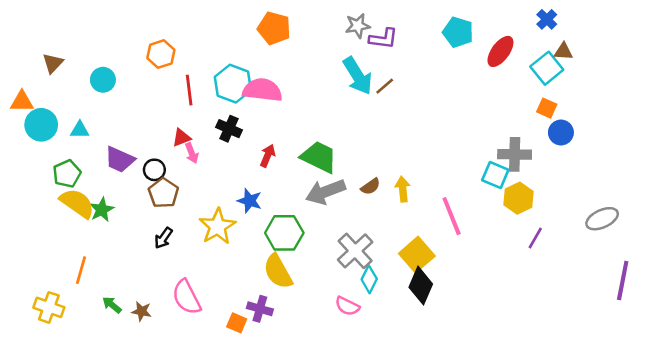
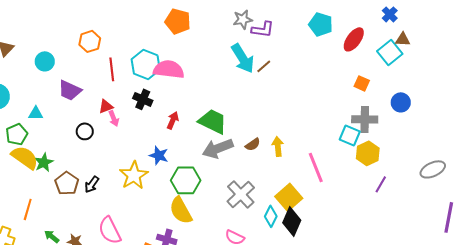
orange square: (547, 108) -> (362, 83), moved
cyan triangle: (80, 130) -> (36, 113), moved
purple trapezoid: (120, 160) -> (70, 90), moved
brown pentagon: (163, 193) -> (67, 183), moved
cyan diamond: (369, 279) -> (271, 216), moved

